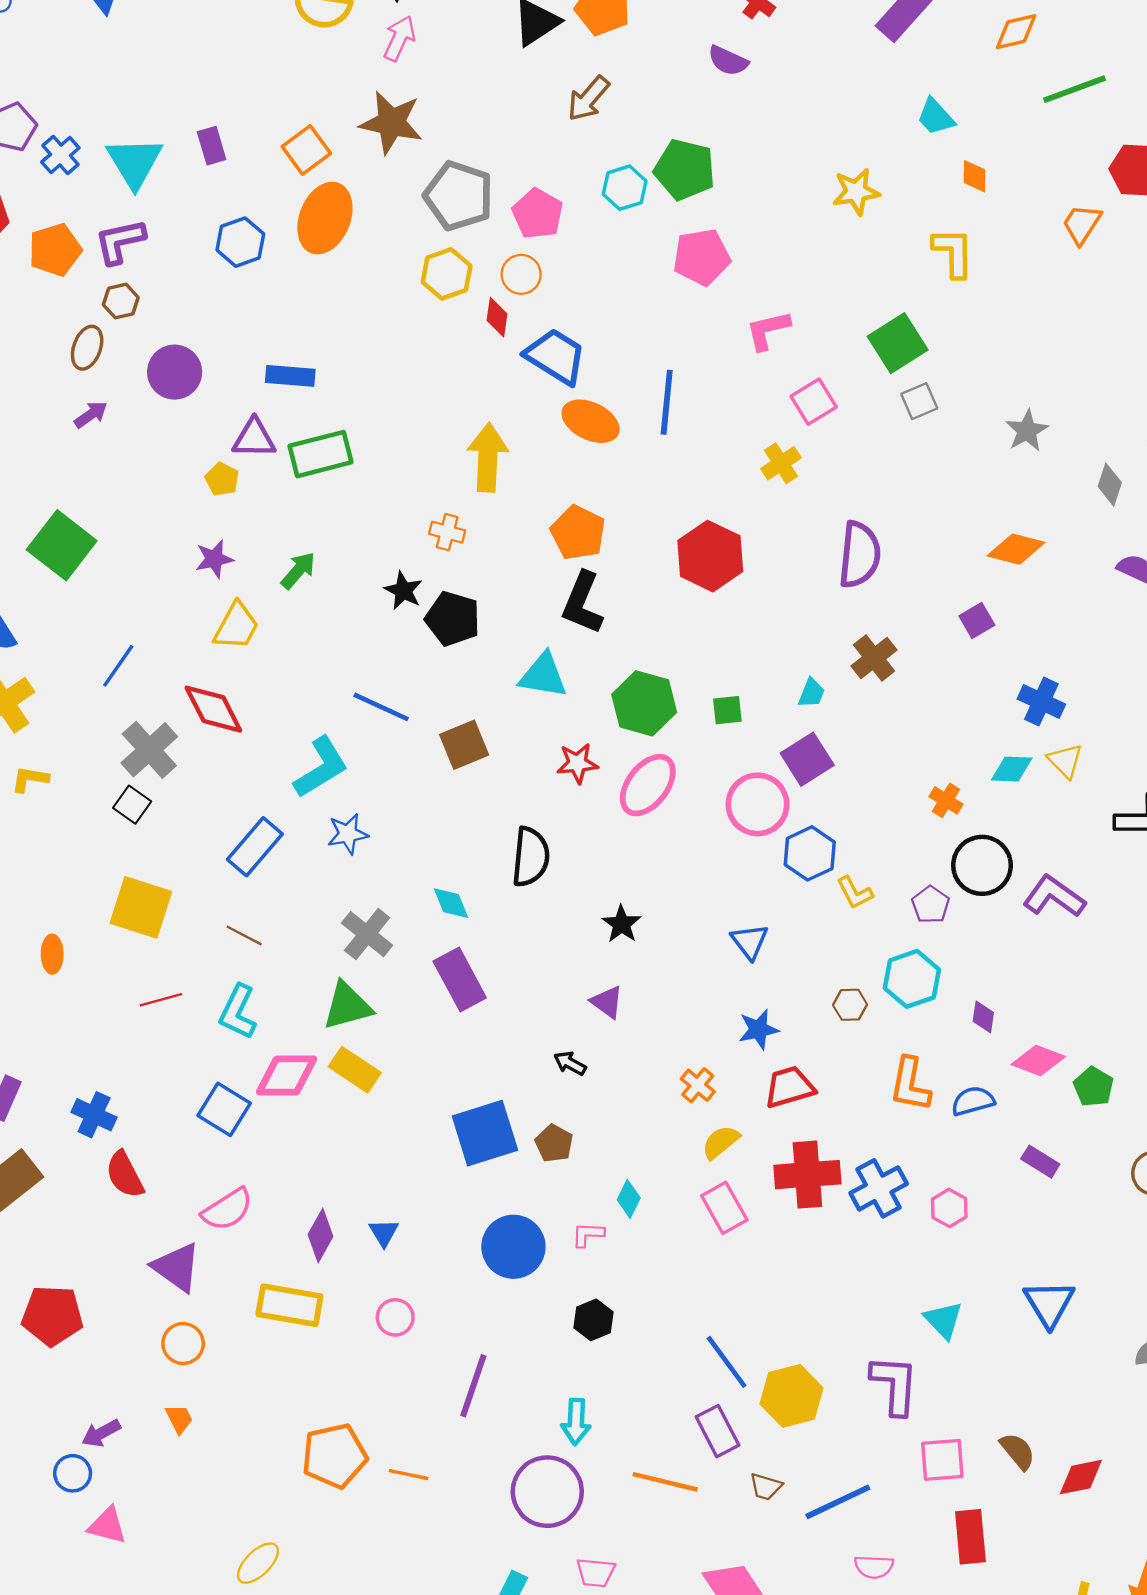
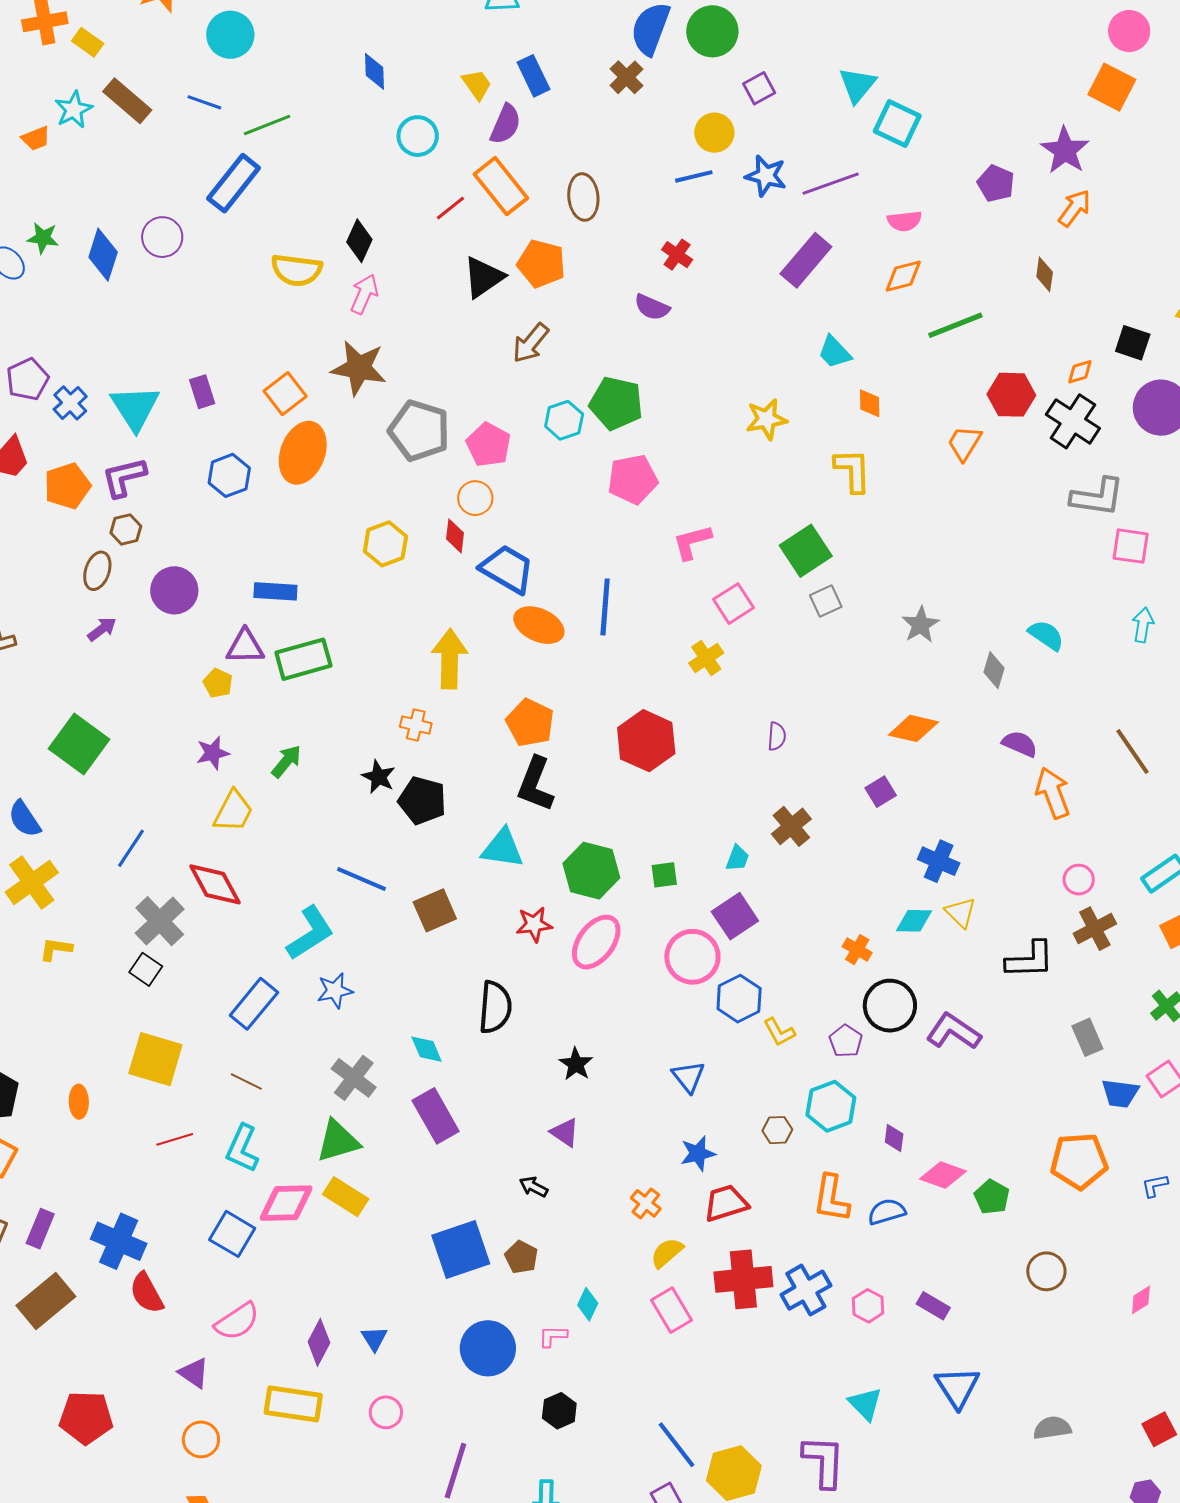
yellow hexagon: (447, 274) -> (385, 544), moved
purple semicircle: (860, 555) -> (777, 736), size x0.5
blue cross: (94, 1115) -> (119, 1241), size x1.4
purple rectangle: (1040, 1162) -> (933, 1306), moved
purple triangle: (177, 1267) -> (194, 1373), size x0.7

